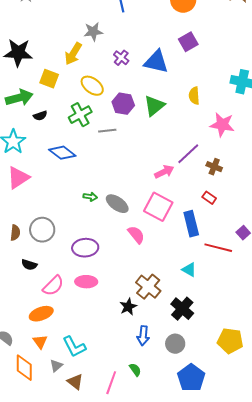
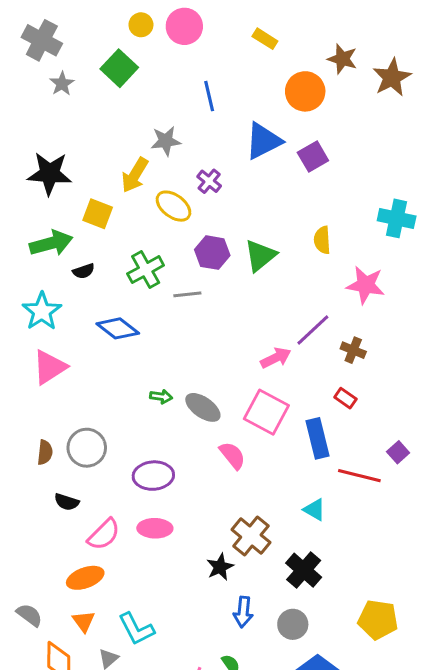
blue triangle: (156, 62) -> (263, 141), moved, turned -40
yellow ellipse: (92, 86) -> (173, 206), moved

